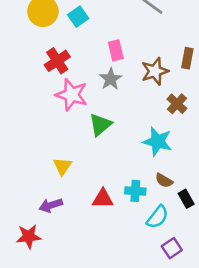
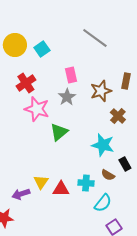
yellow triangle: (62, 166) -> (41, 182), moved
black rectangle: (186, 199) -> (125, 164), moved

